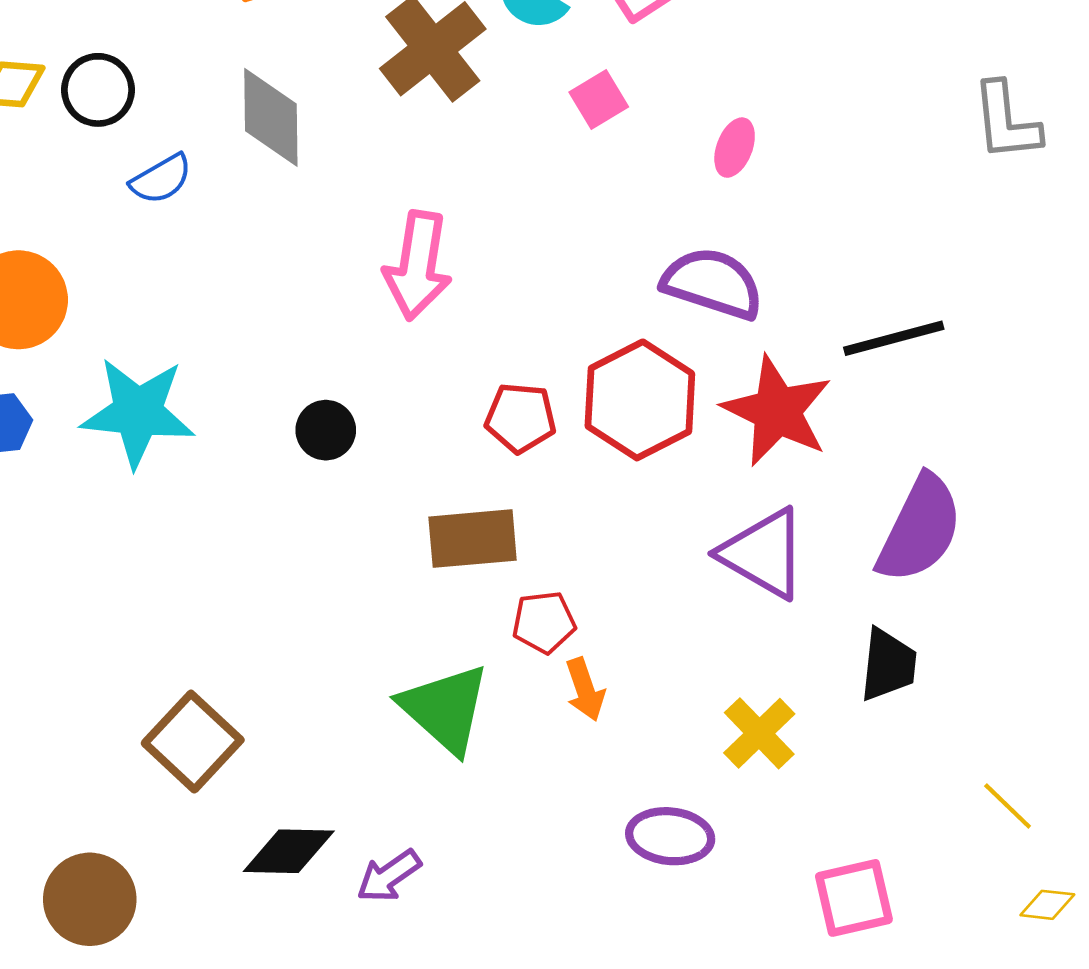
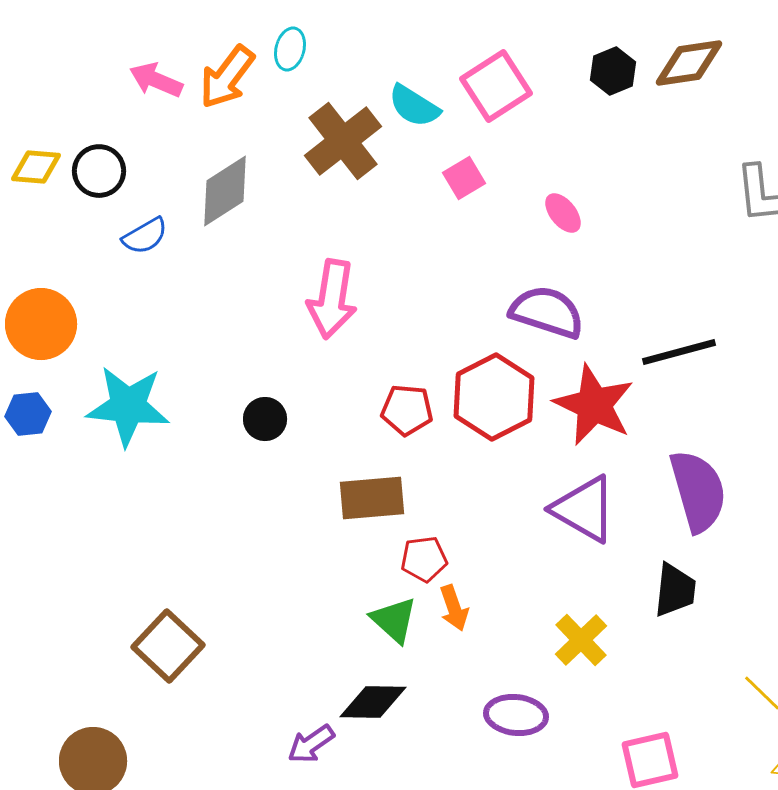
gray diamond: (271, 117) -> (225, 191), turned 58
pink ellipse: (735, 148) -> (563, 213), turned -60
purple semicircle: (920, 529) -> (698, 491), turned -42
green triangle: (445, 709) -> (394, 620), moved, size x0.7
black diamond: (289, 851) -> (373, 702), moved

